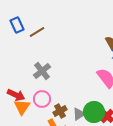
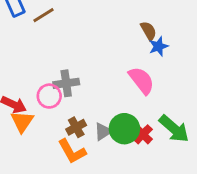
gray cross: (42, 71) -> (66, 83), moved, turned 30
pink circle: (42, 99) -> (49, 96), moved

